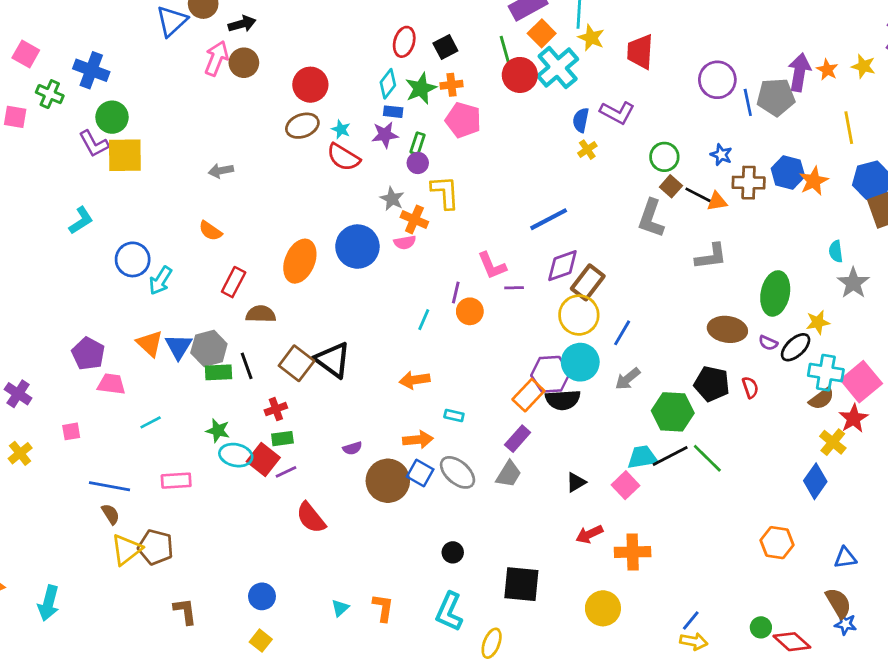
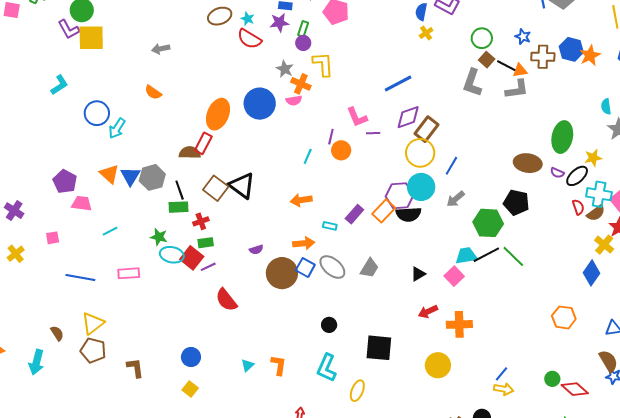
gray L-shape: (711, 256) -> (517, 89), moved
red rectangle: (234, 282) -> (203, 143), moved
green rectangle: (219, 372) -> (179, 207), moved
red semicircle: (750, 387) -> (578, 207), moved
purple rectangle: (518, 439) -> (354, 214), moved
brown semicircle: (111, 514) -> (57, 333), moved
brown pentagon: (156, 547) -> (93, 350), moved

